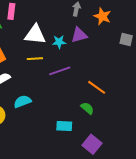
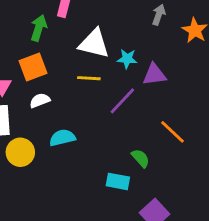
purple triangle: (79, 35) -> (154, 75), moved
purple line: (60, 71) -> (122, 101), turned -35
green semicircle: (87, 108) -> (141, 158), moved

